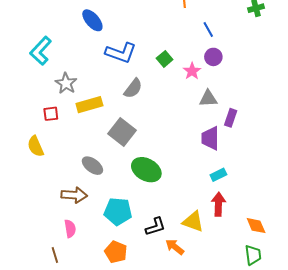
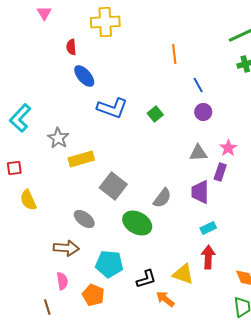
cyan L-shape: (41, 51) -> (20, 118), moved
pink star: (192, 71) -> (228, 148), moved
gray semicircle: (133, 88) -> (162, 198), moved
red square: (51, 114) -> (14, 168), moved
orange pentagon: (116, 252) -> (93, 295), moved

